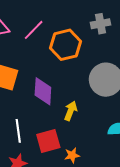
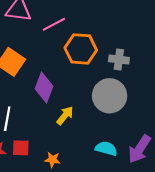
gray cross: (101, 24) -> (119, 60), moved
red square: (48, 141) -> (21, 148), moved, size x0.7

